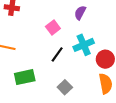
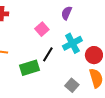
green rectangle: (25, 77) -> (29, 68), moved
gray square: (65, 87) -> (72, 85), moved

